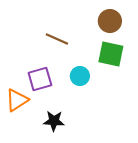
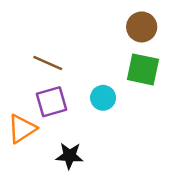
brown line: (57, 39) -> (48, 63), moved

